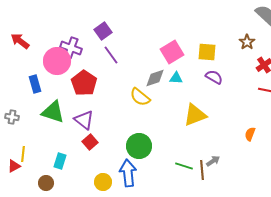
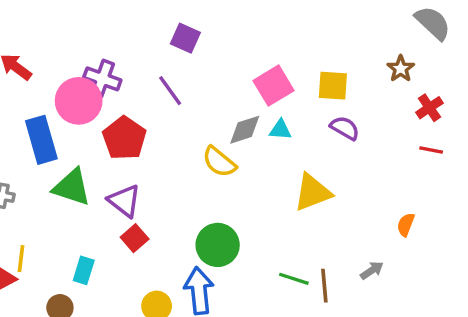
purple square: (103, 31) -> (185, 38), moved, turned -30
blue rectangle: (35, 84) -> (41, 140), size x1.5
gray arrow: (213, 161) -> (372, 270), moved

